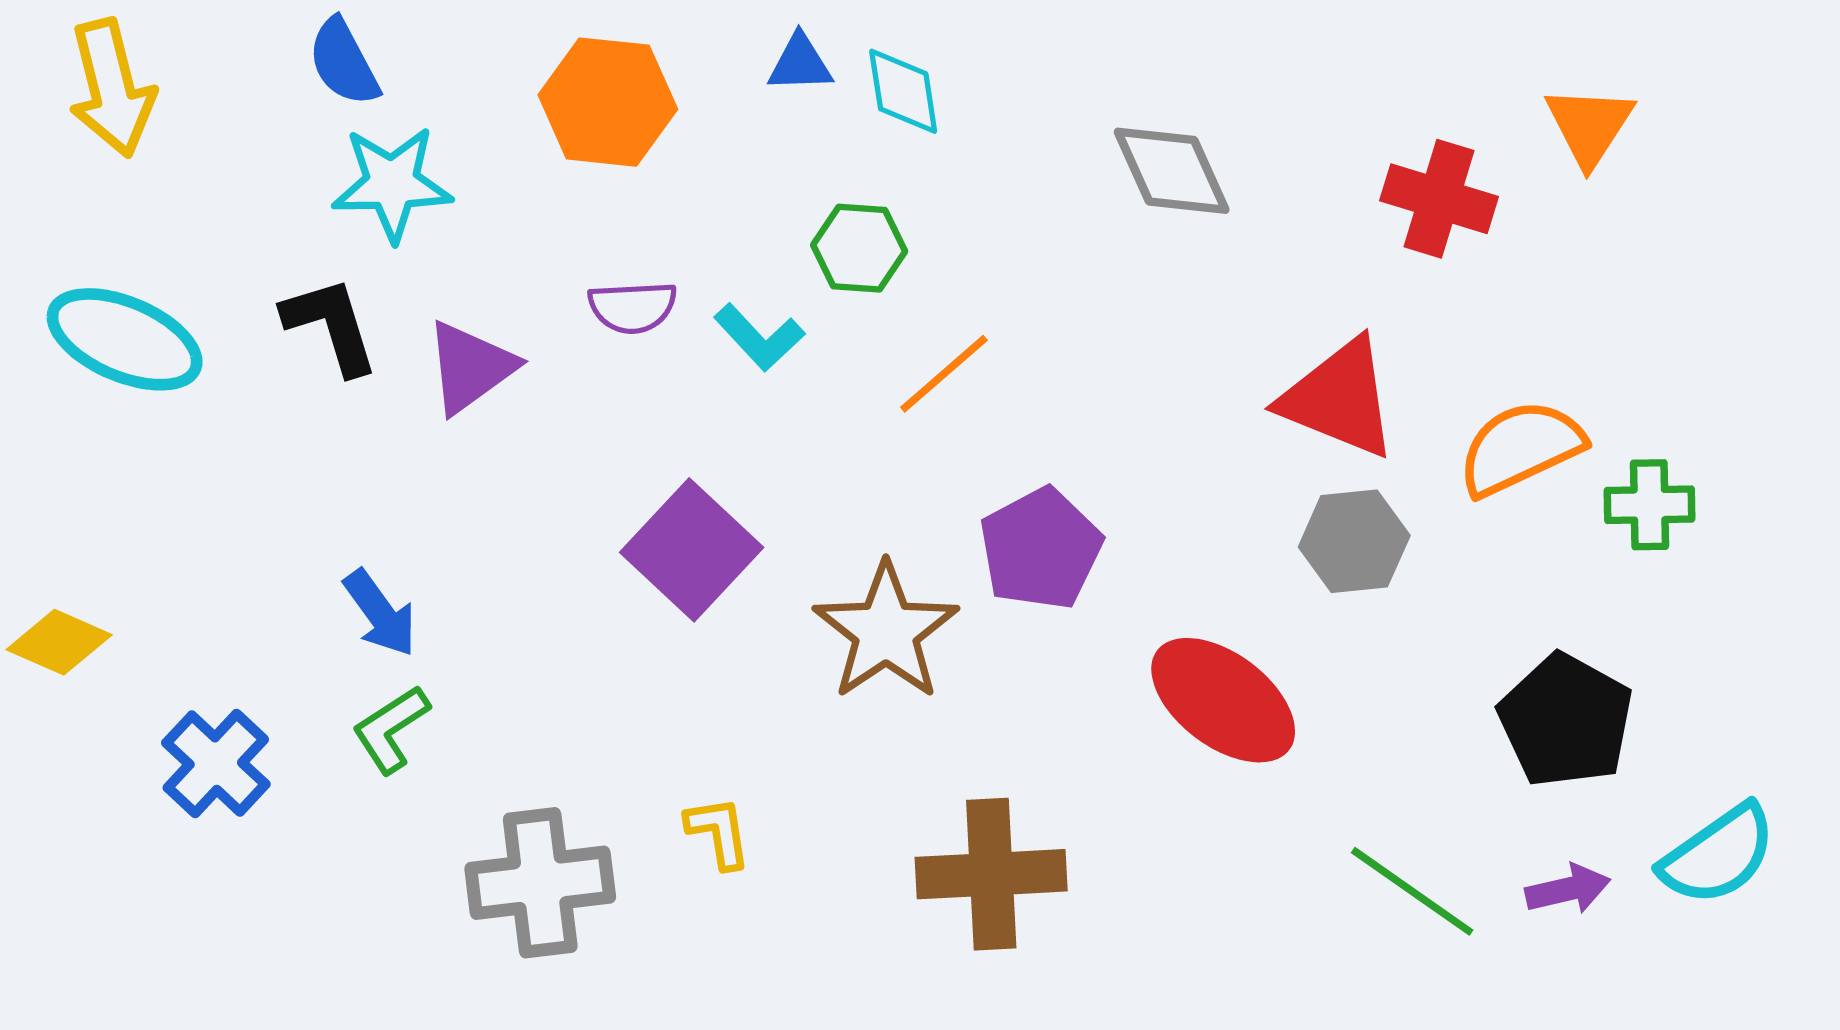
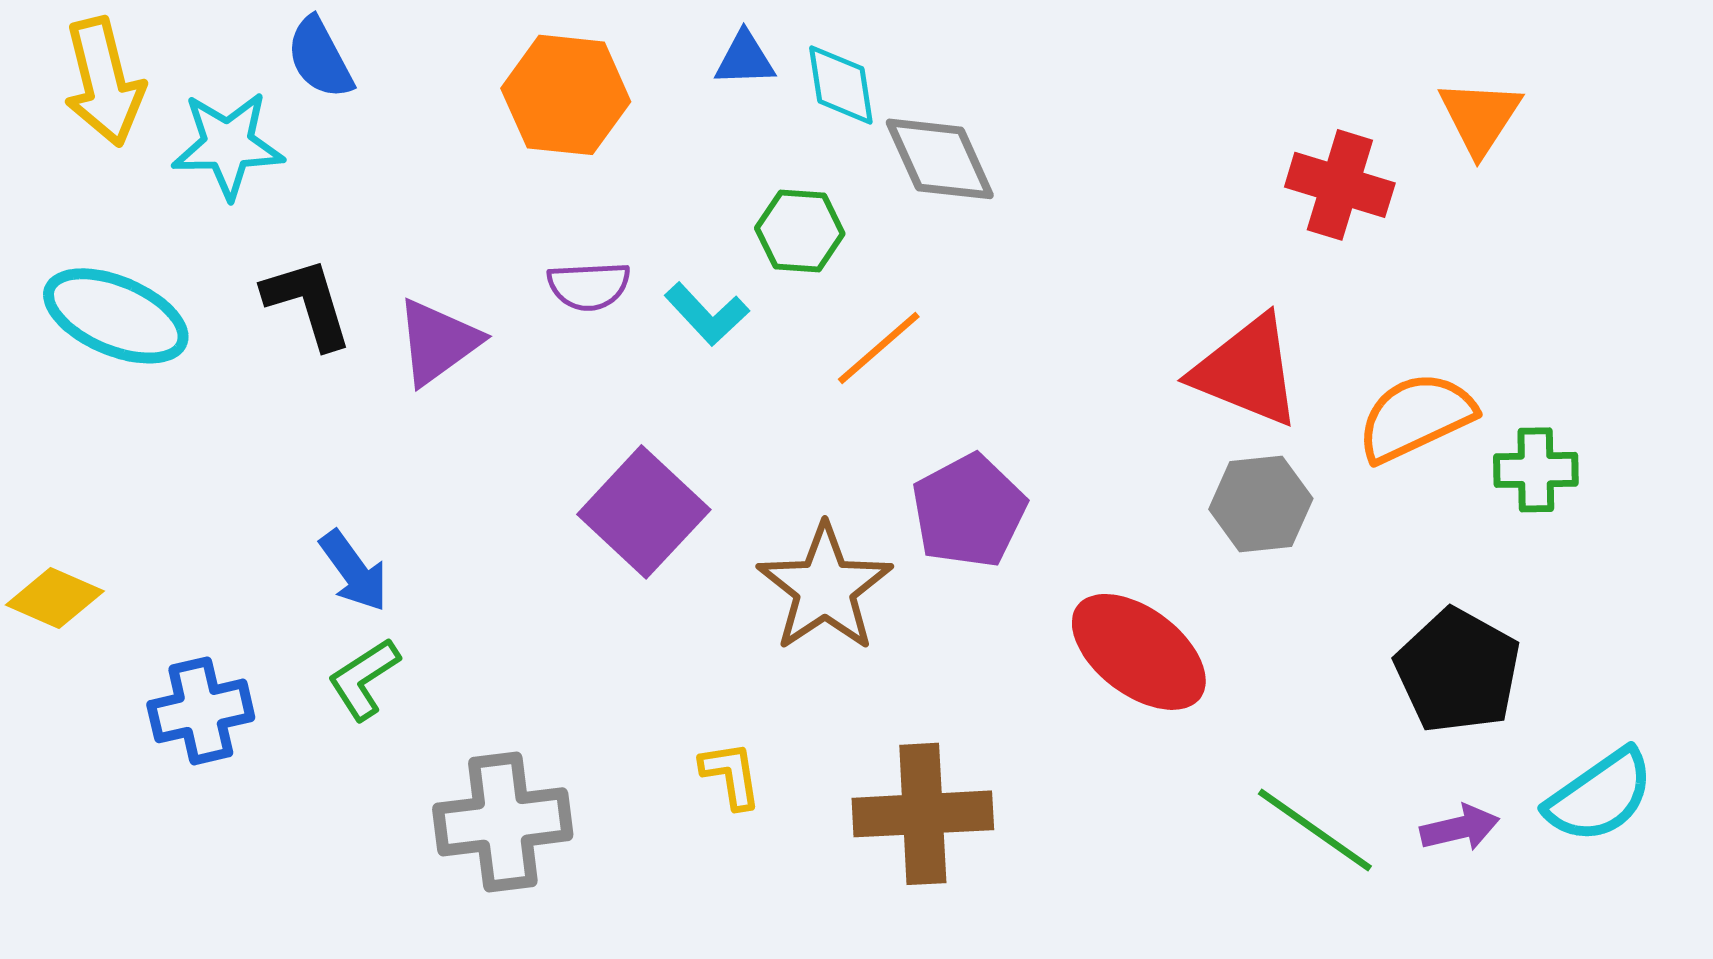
gray diamond: (1172, 171) -> (940, 159), moved
cyan star: (392, 184) -> (228, 145), moved
blue cross: (216, 764) -> (201, 711), turned 34
yellow L-shape: (718, 832) -> (731, 775), moved

